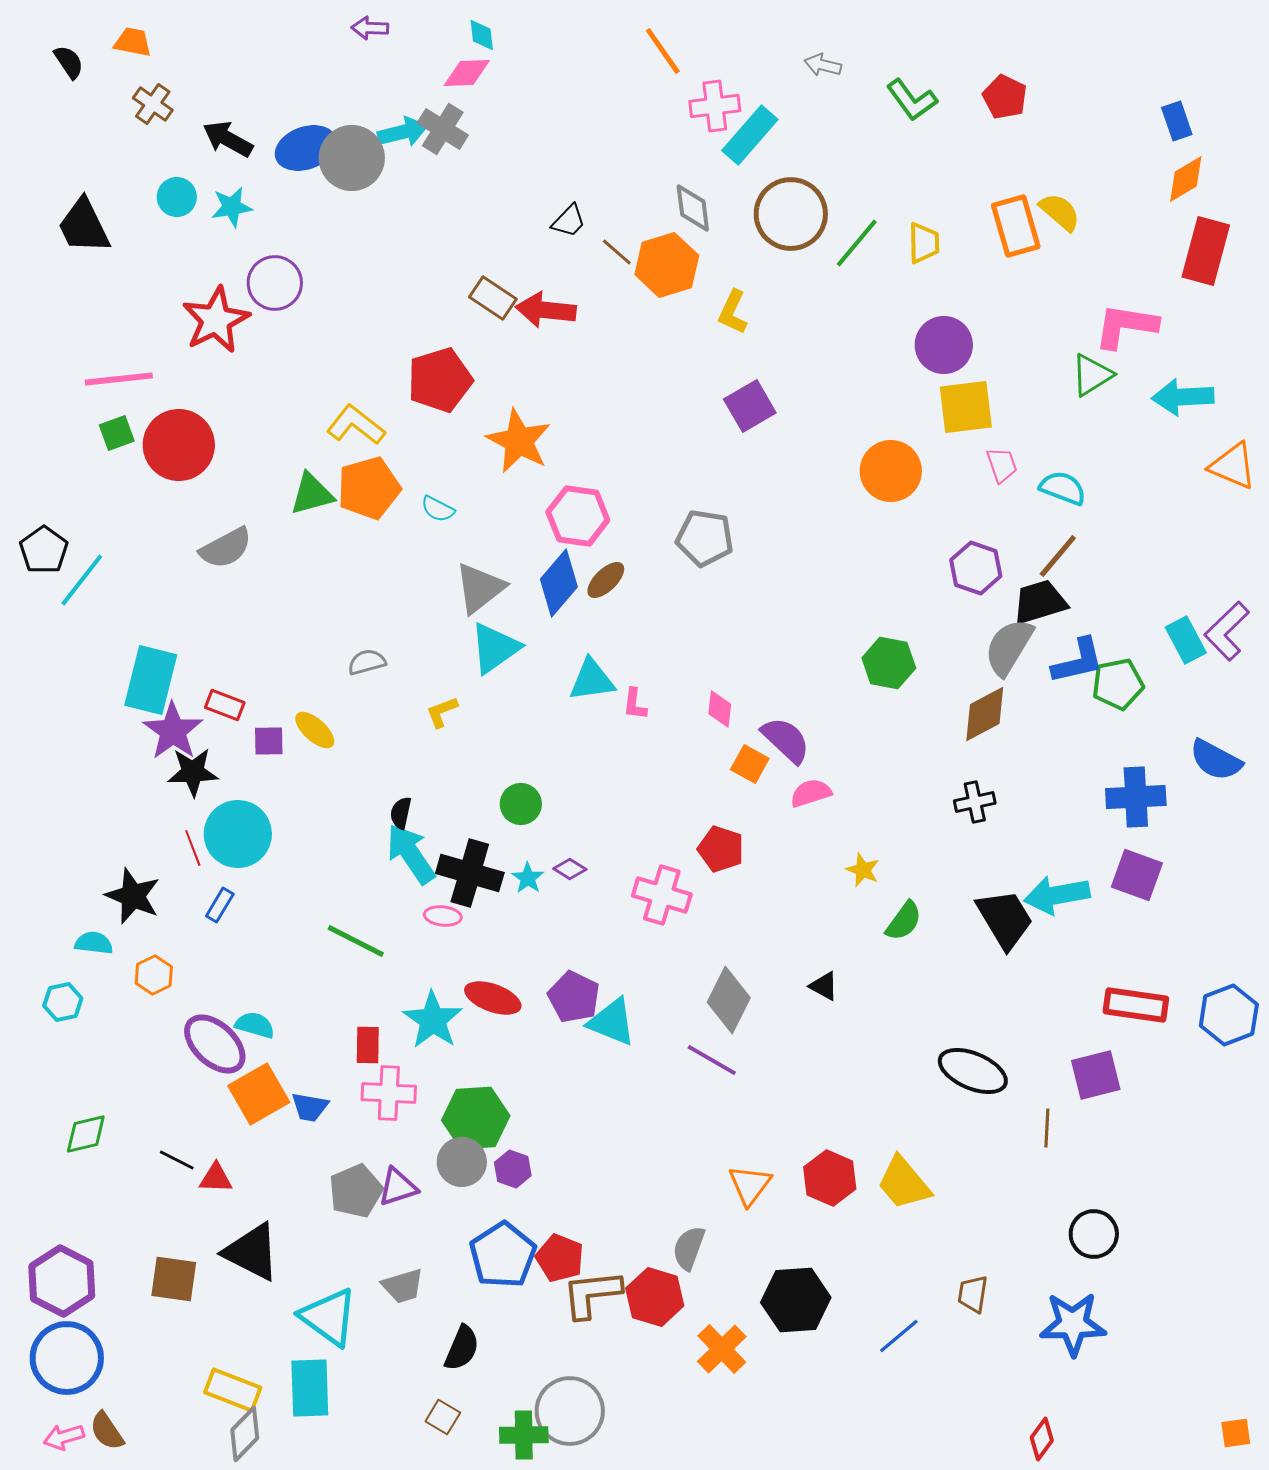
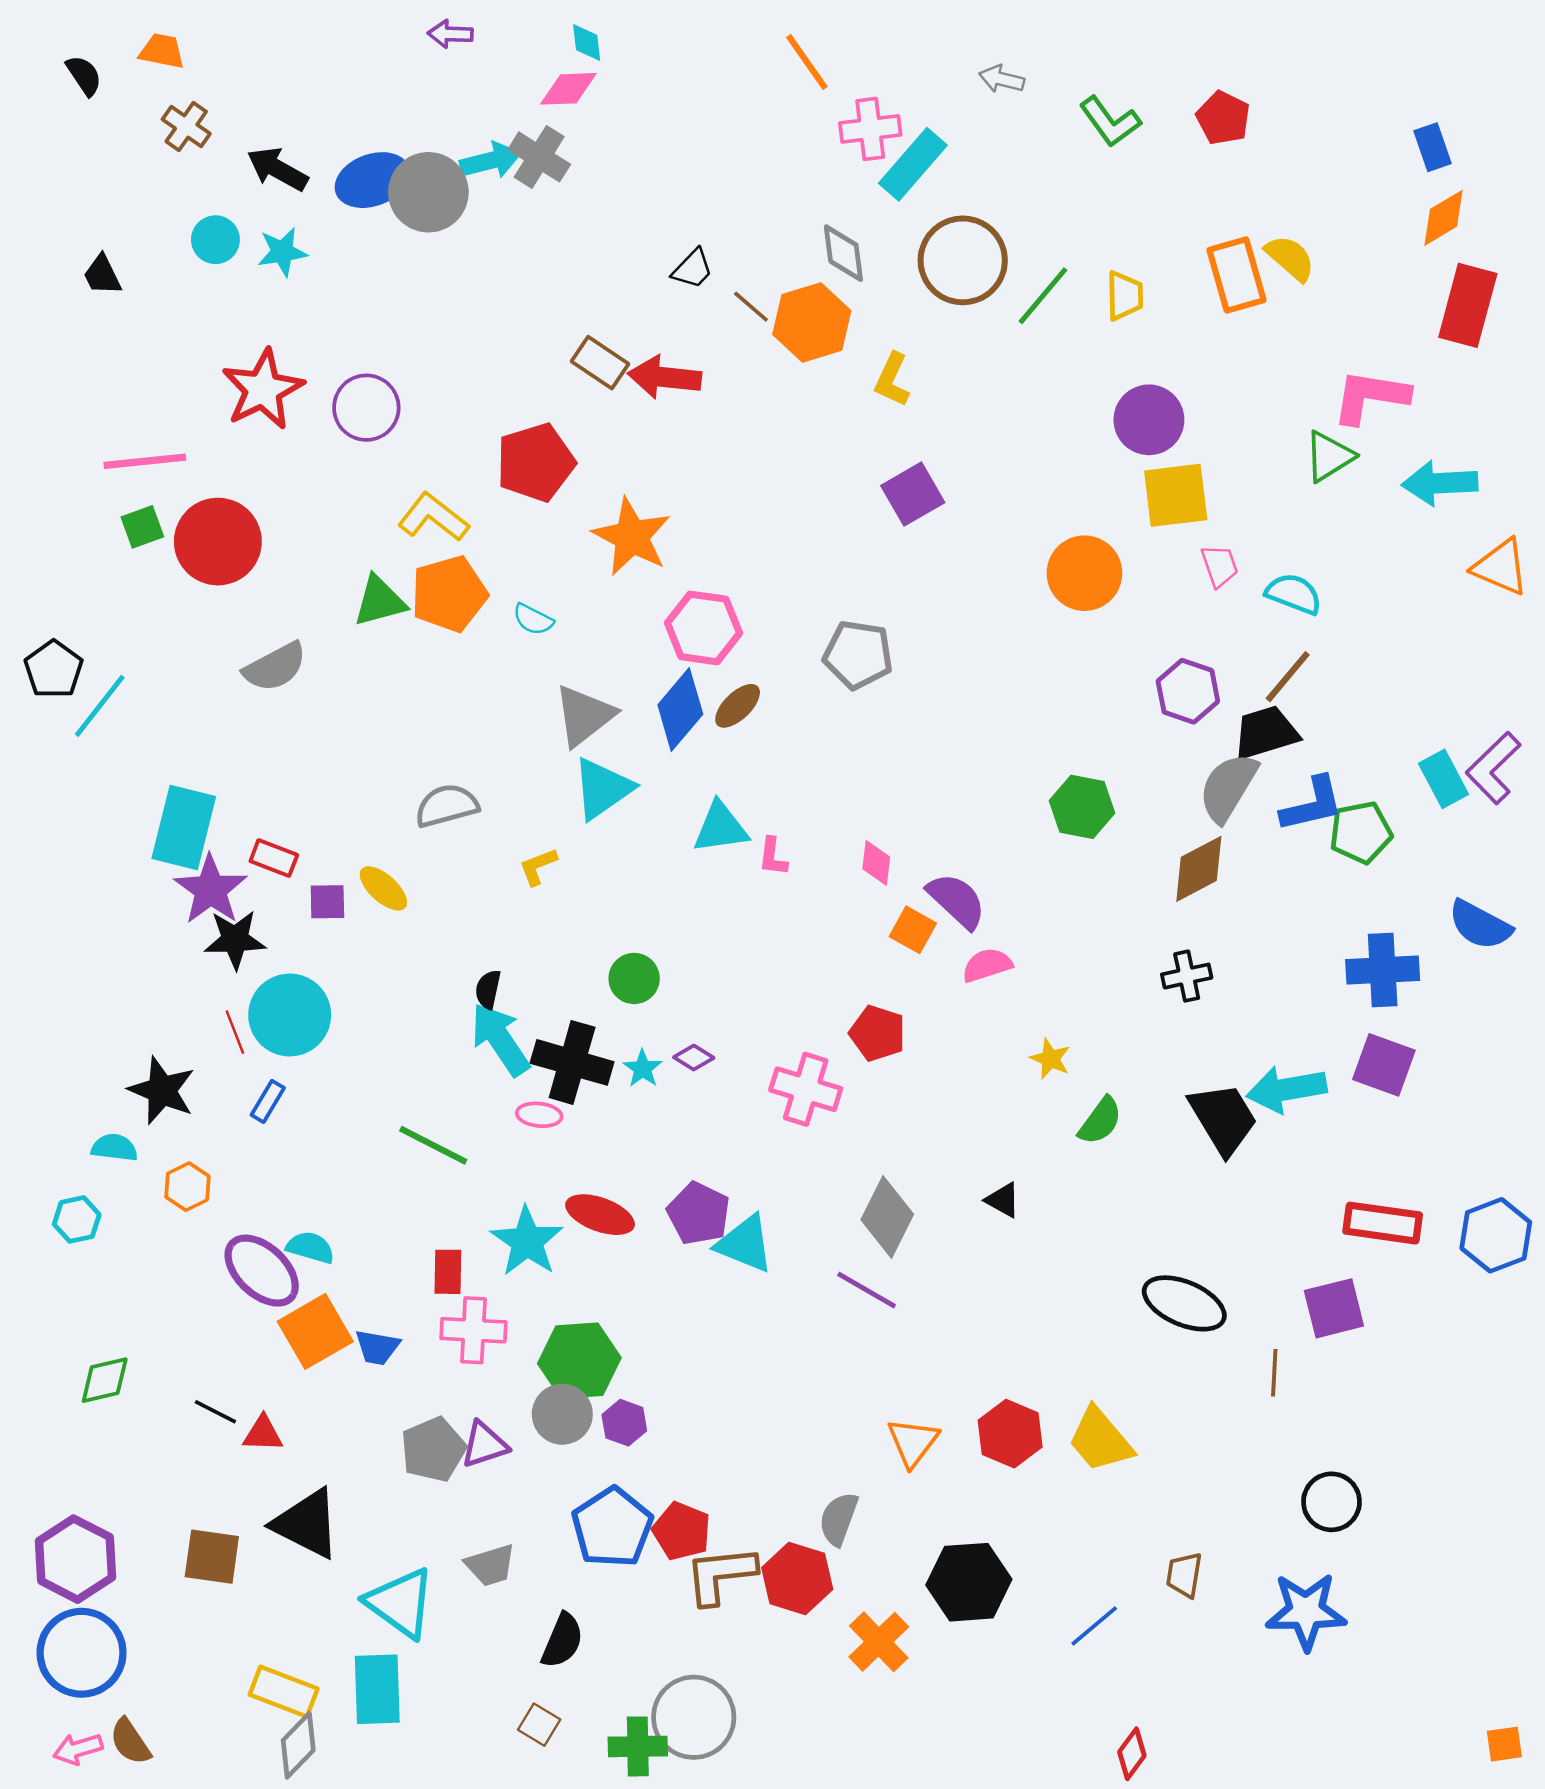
black trapezoid: (84, 226) -> (102, 275), size x0.6
purple circle: (275, 283) -> (366, 408), moved
gray semicircle: (367, 662) -> (447, 806), size x1.4
red diamond: (1042, 1439) -> (1132, 1754), moved

